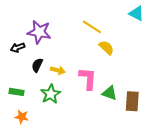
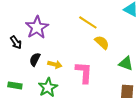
purple star: (39, 32) -> (37, 27), turned 30
black arrow: (18, 48) -> (16, 42), turned -104
green triangle: (110, 93) -> (126, 63), moved

